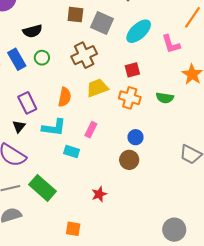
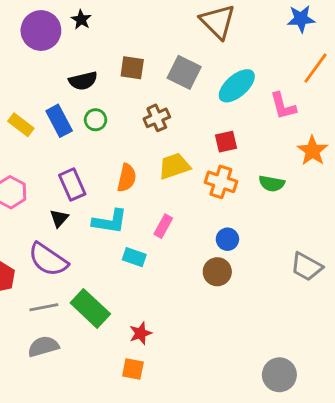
brown square: (75, 15) -> (132, 68), moved
brown cross: (84, 55) -> (157, 118), size x0.7
red star: (99, 194) -> (140, 333), moved

